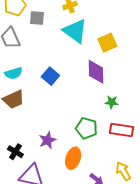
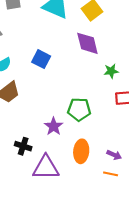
green pentagon: (87, 128) -> (79, 109), moved
orange ellipse: (73, 158) -> (81, 151), moved

